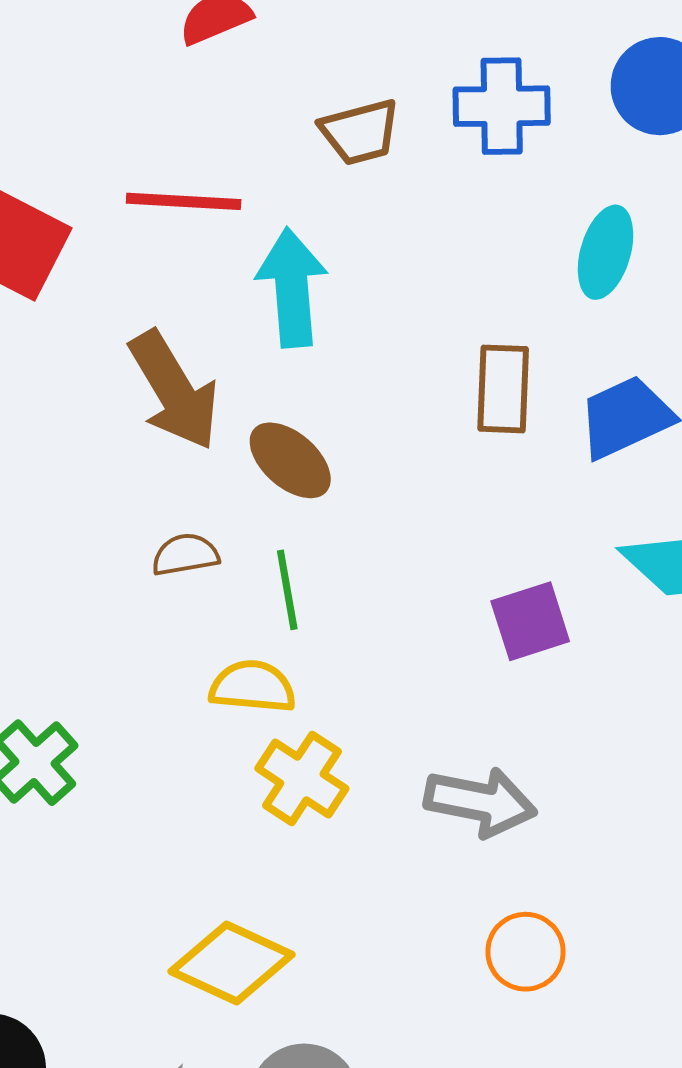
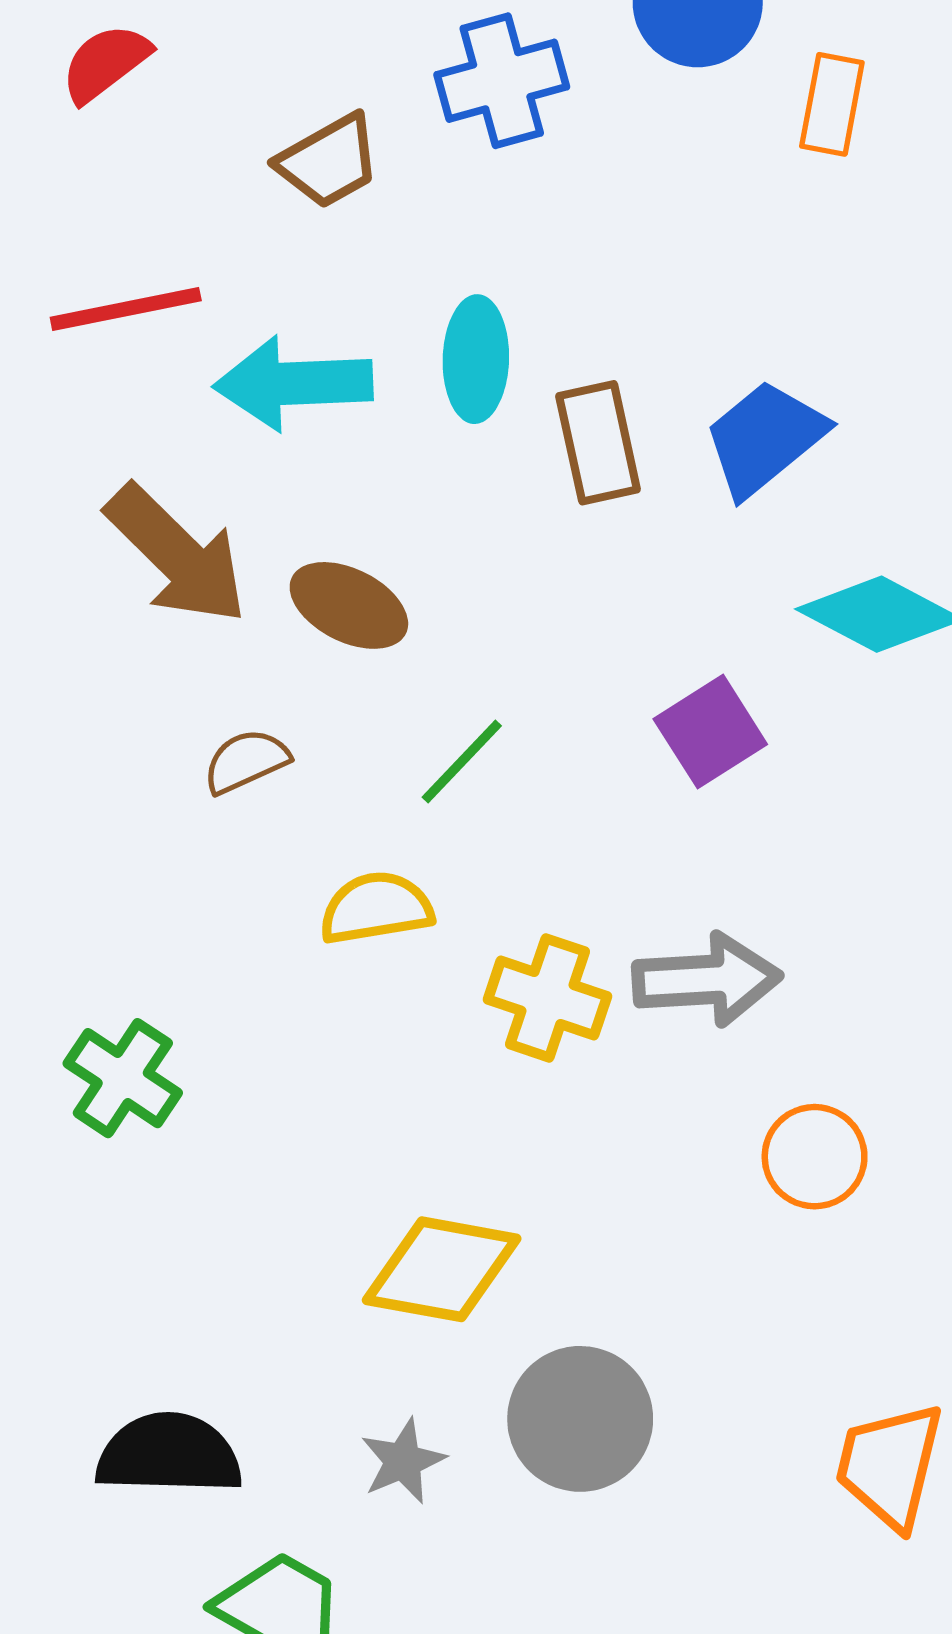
cyan ellipse: (606, 252) -> (476, 359), moved
cyan arrow: (292, 288) -> (293, 383), turned -73
green line: (287, 590) -> (462, 762), moved, turned 68
yellow cross: (302, 779) -> (547, 998), moved

